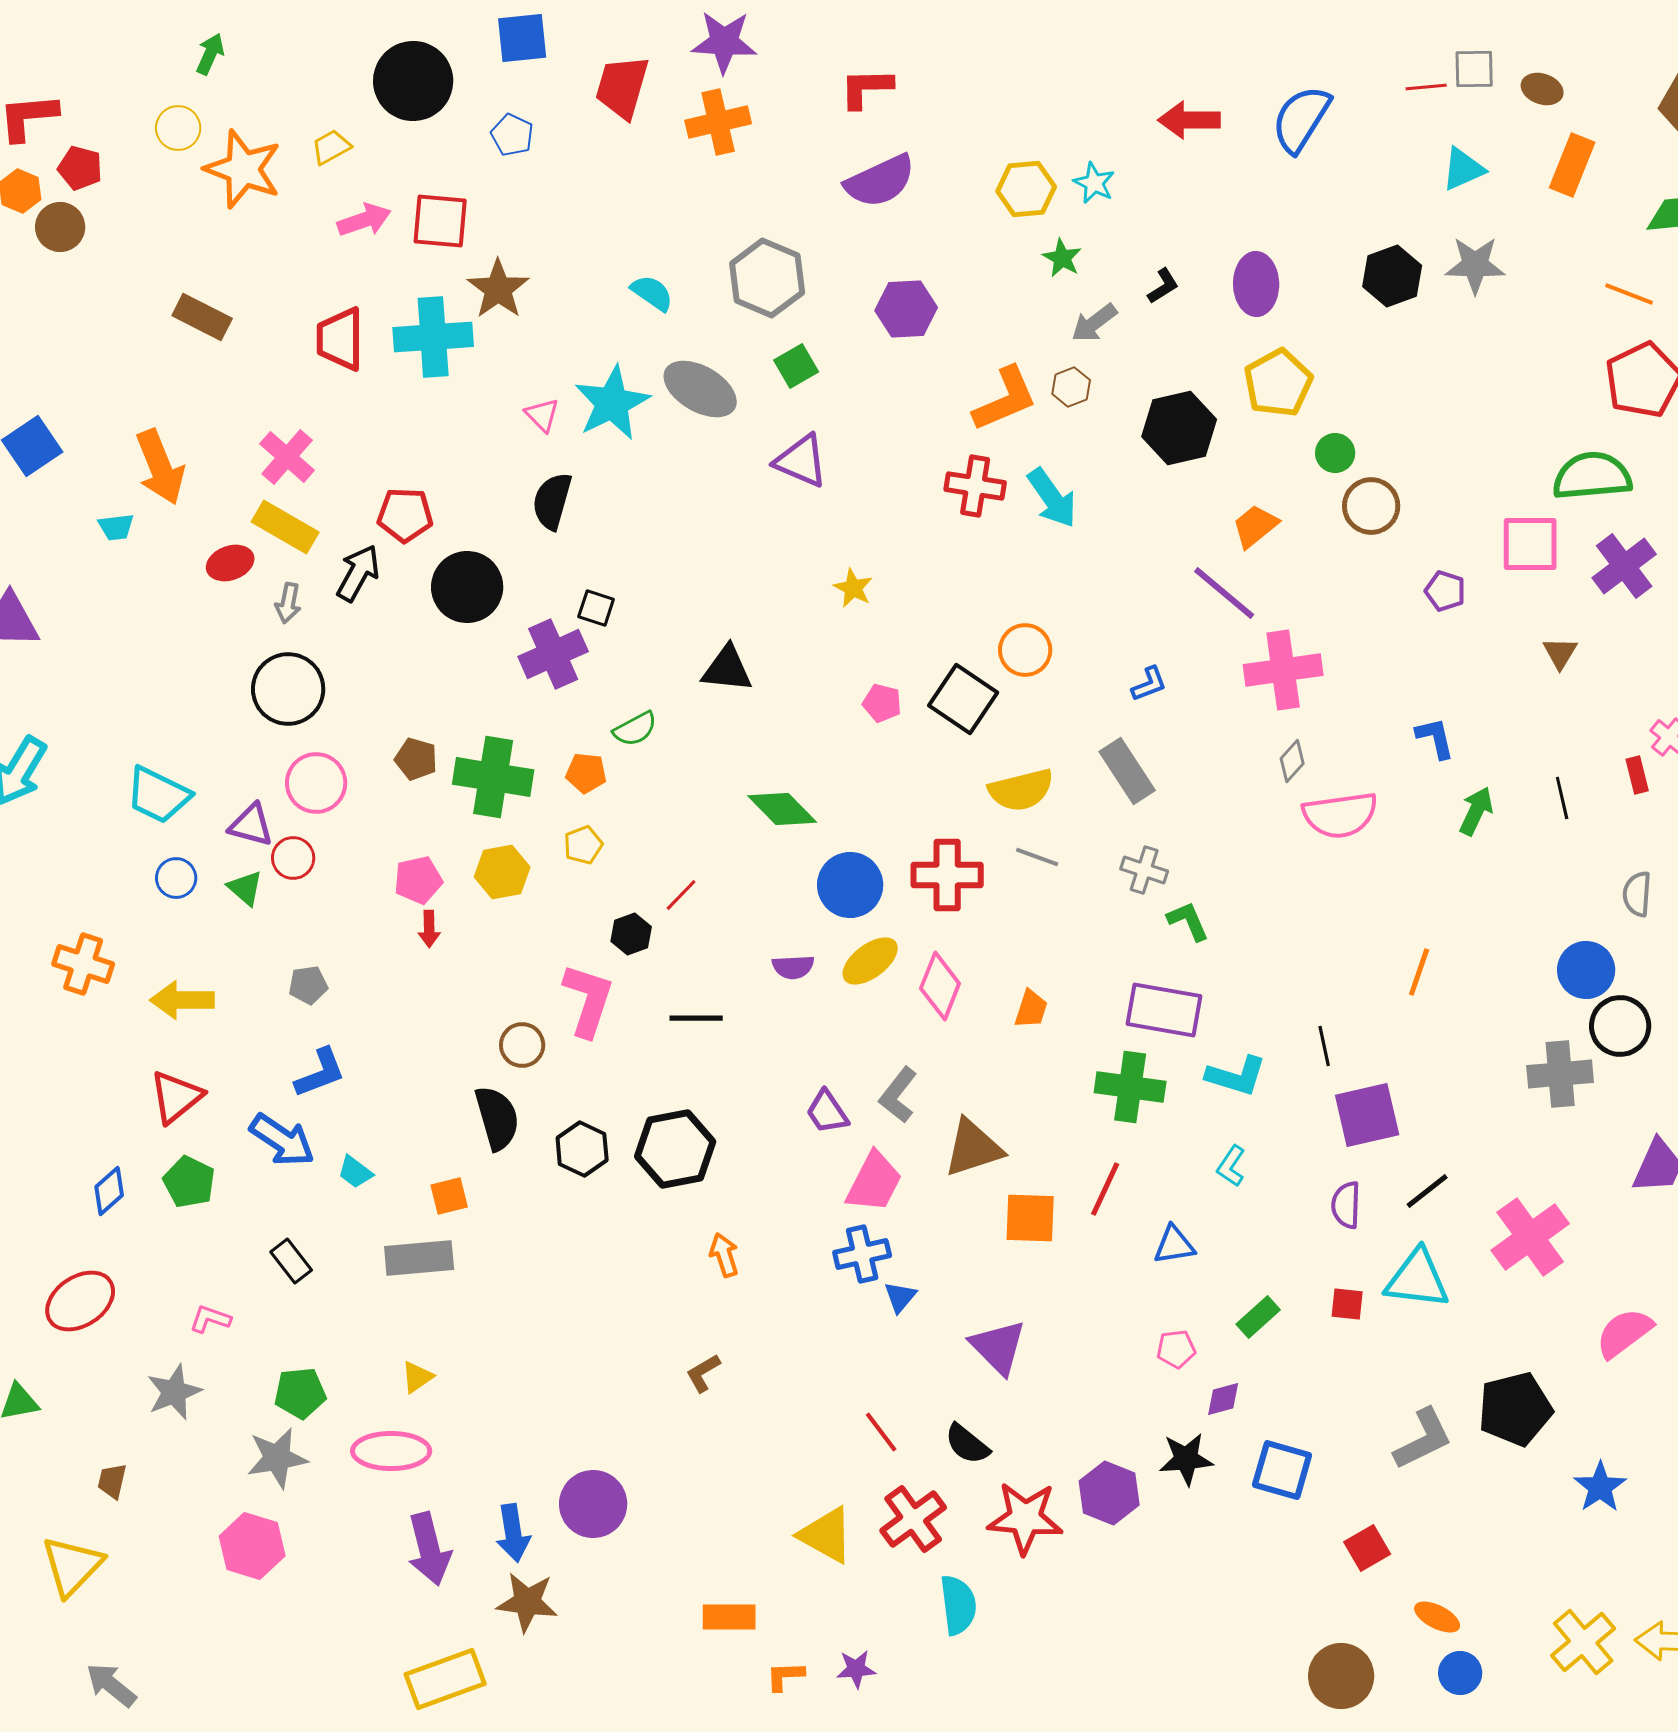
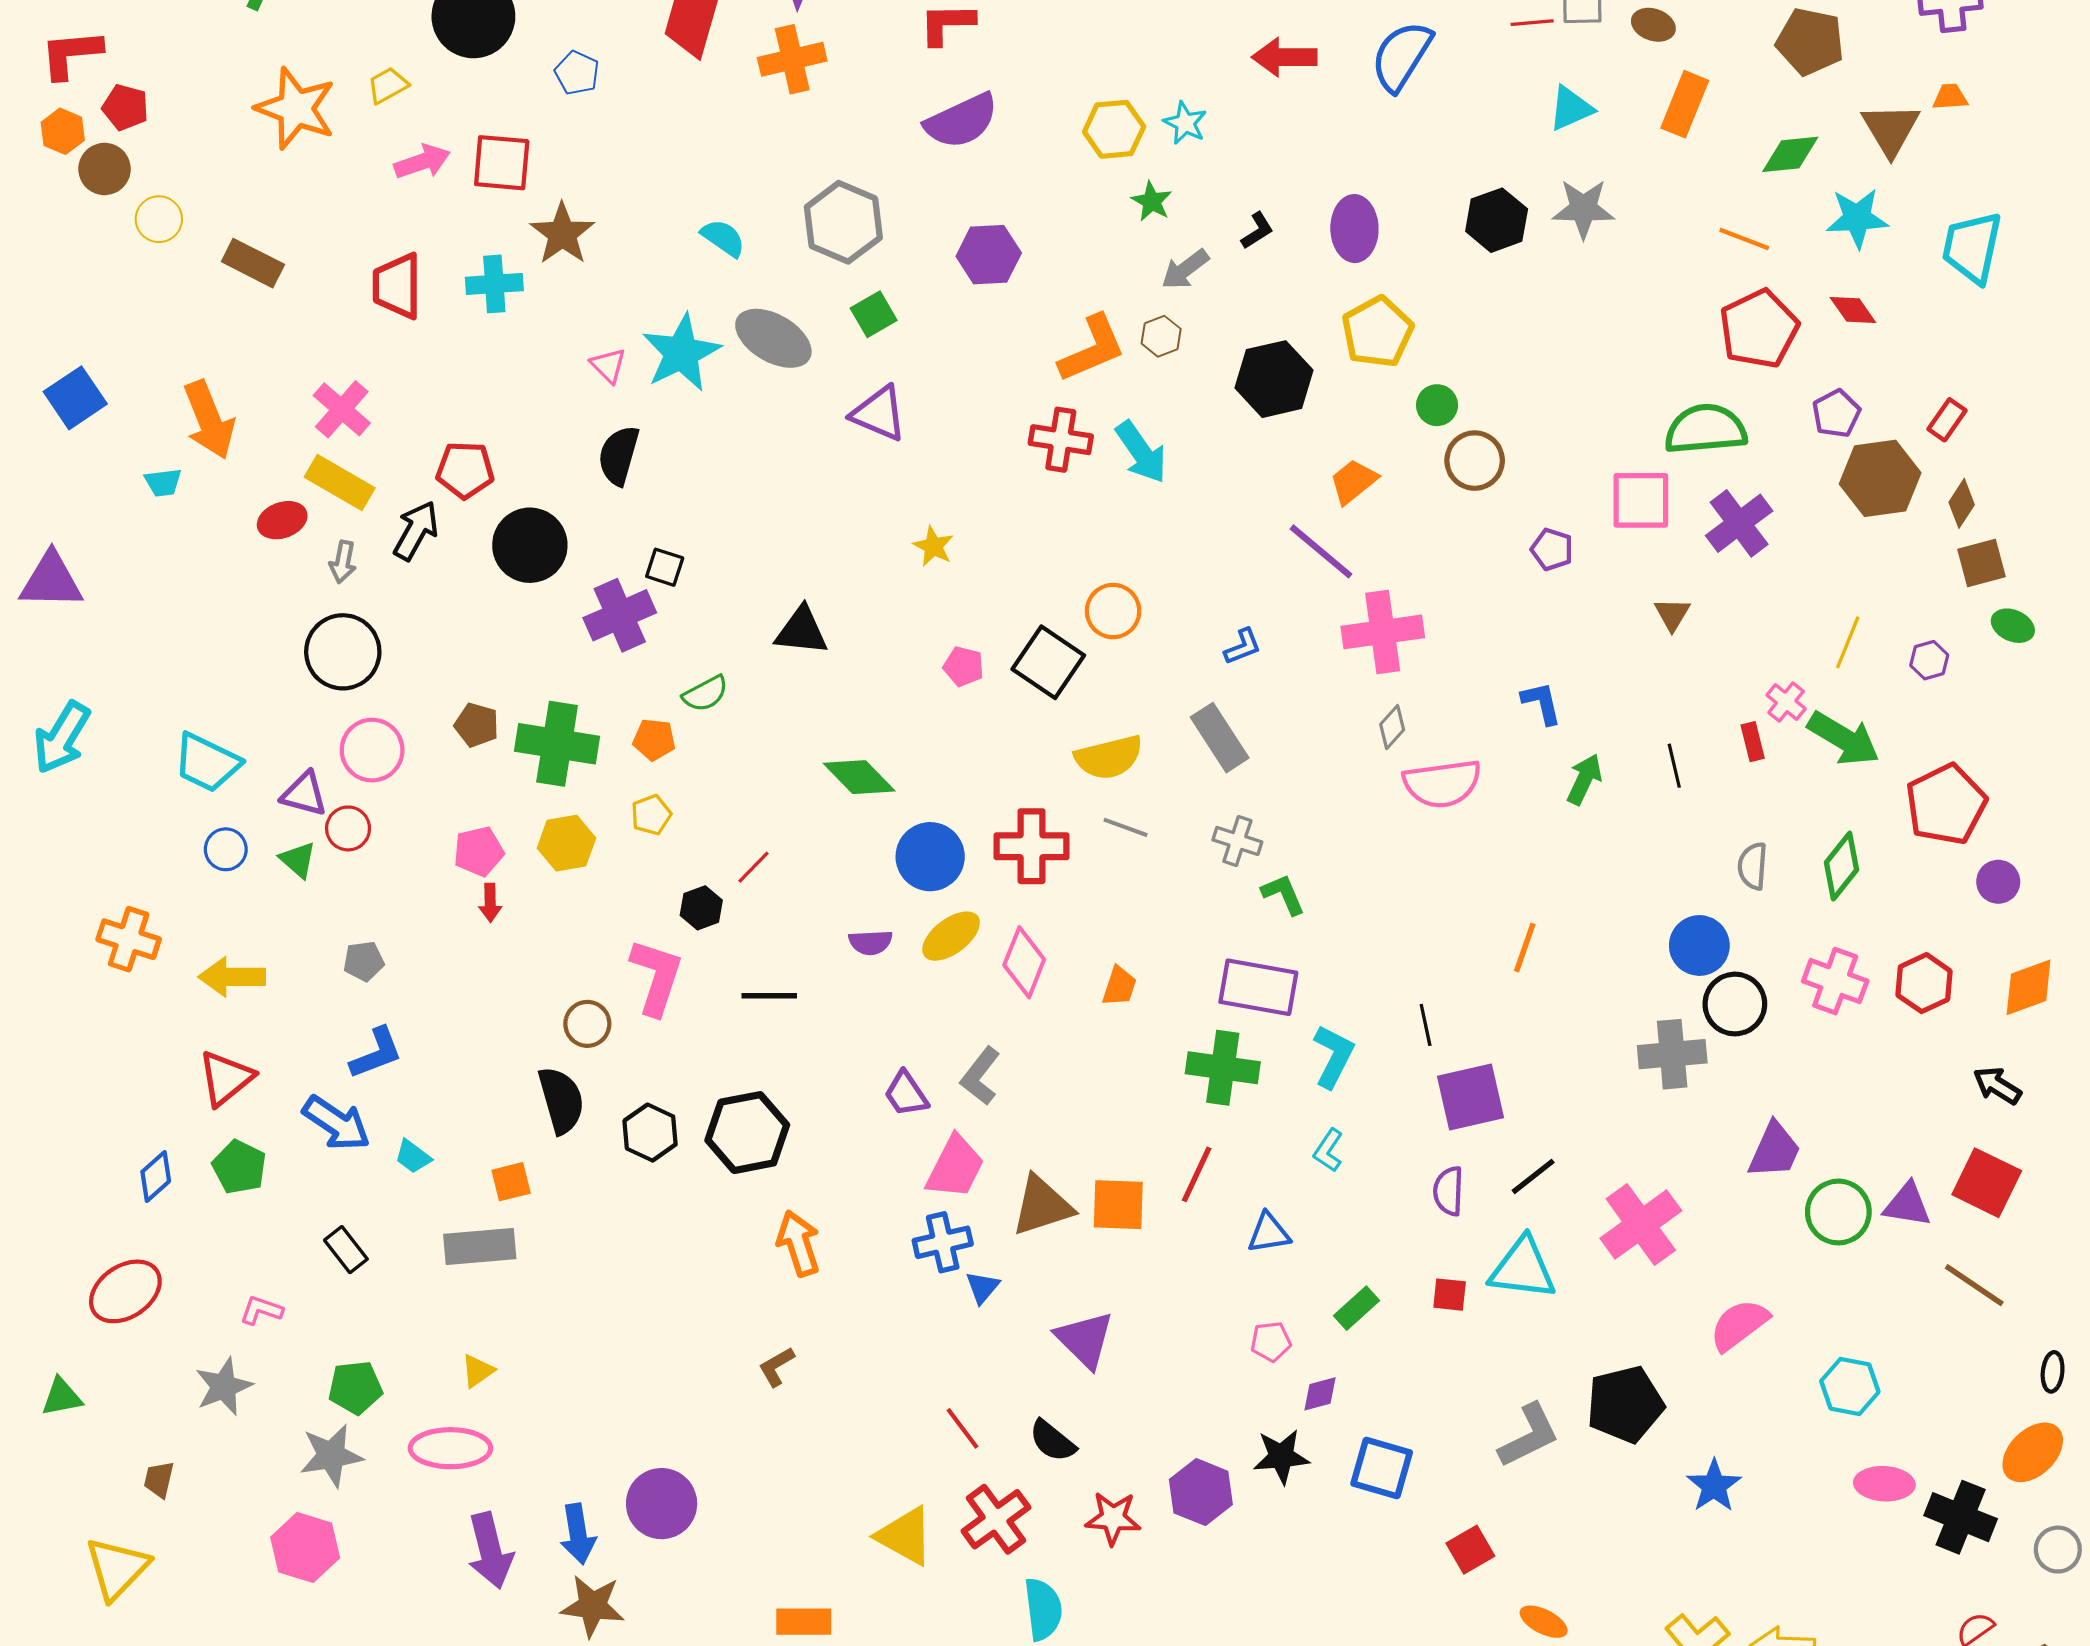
yellow circle: (178, 128) -> (159, 219), moved
cyan cross: (433, 337) -> (494, 284), size x0.7
cyan L-shape: (1236, 1076) -> (1334, 1056), turned -80
brown triangle: (973, 1148) -> (1042, 1206), moved
orange arrow: (724, 1255) -> (798, 1243), size x1.4
red star: (1025, 1518) -> (1113, 1518), size x0.7

